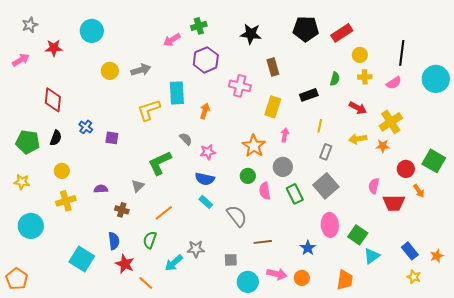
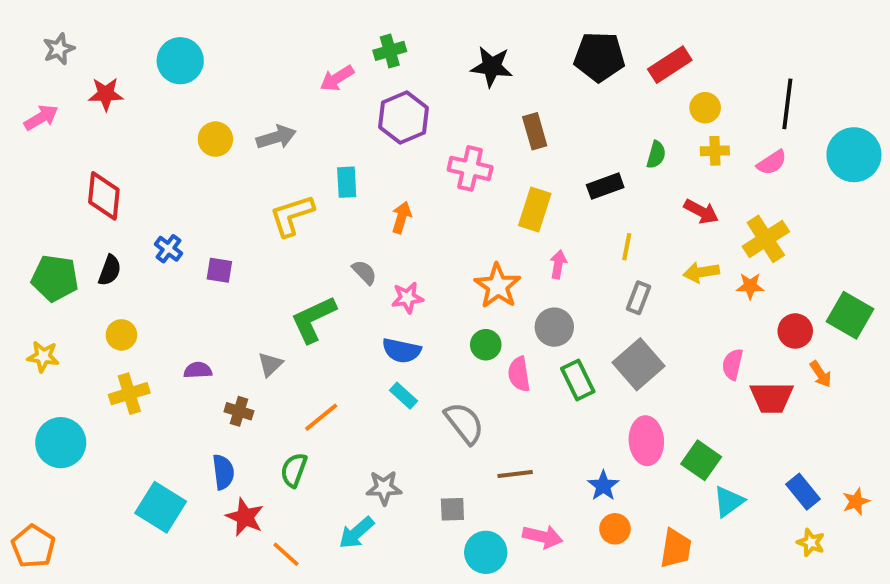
cyan rectangle: (177, 93) -> (347, 182), size x0.7
cyan arrow: (174, 263) -> (356, 533), moved
orange circle: (302, 278) -> (615, 529), moved

